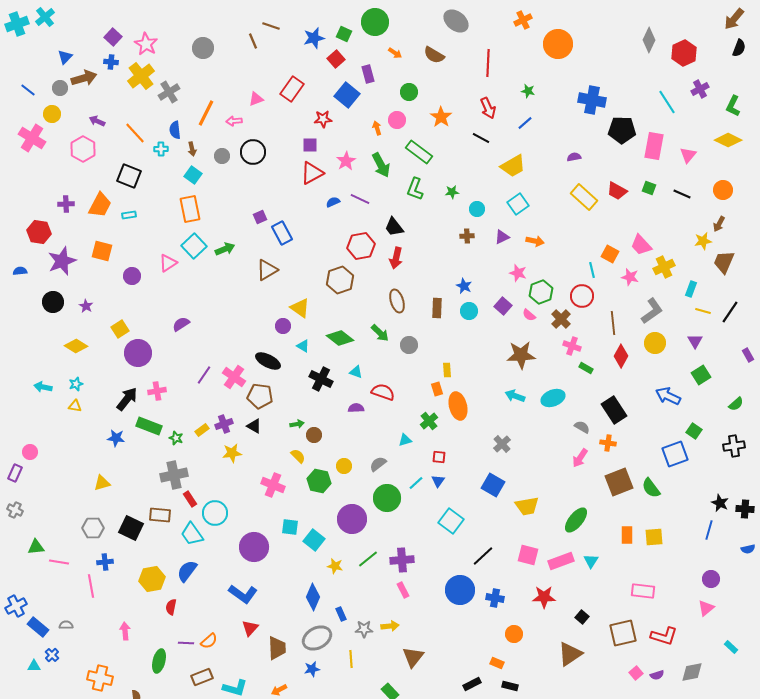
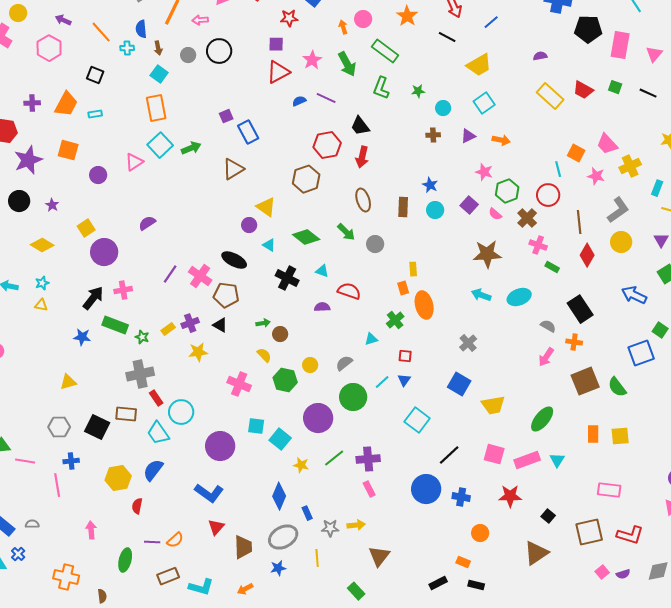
black square: (129, 176) -> (95, 75), size x0.7

